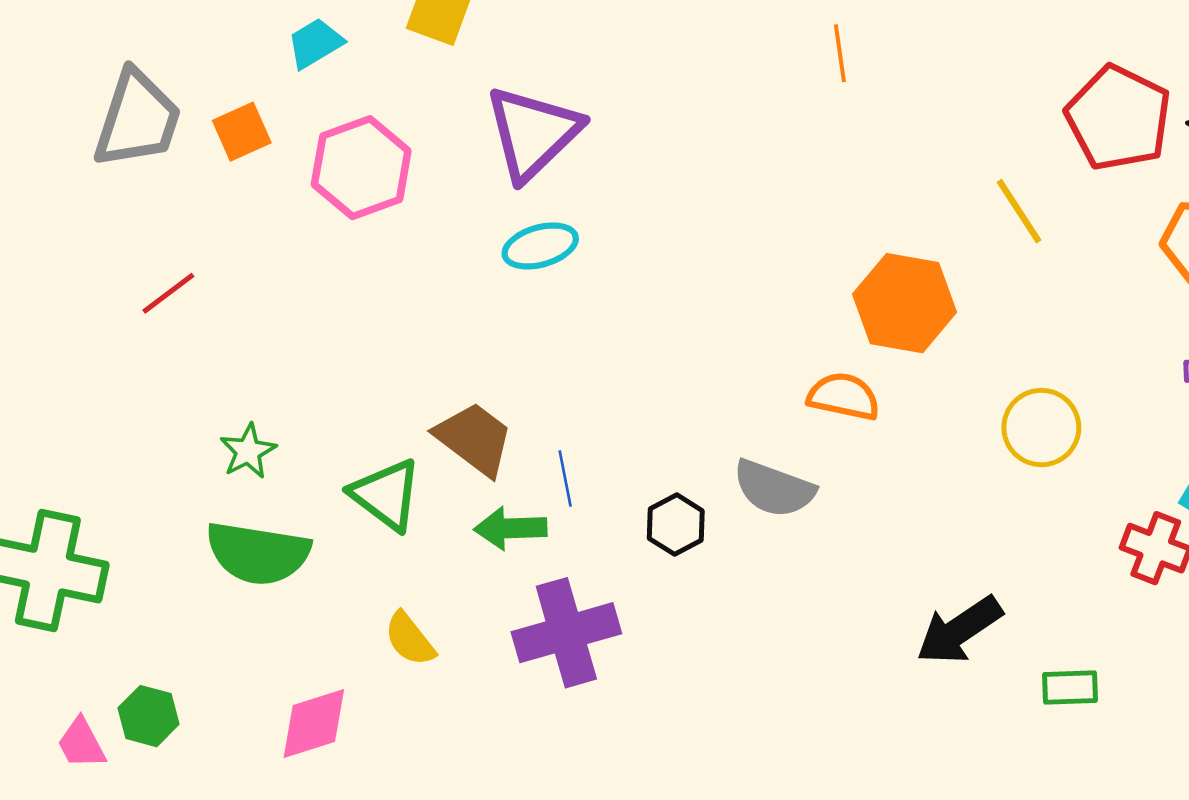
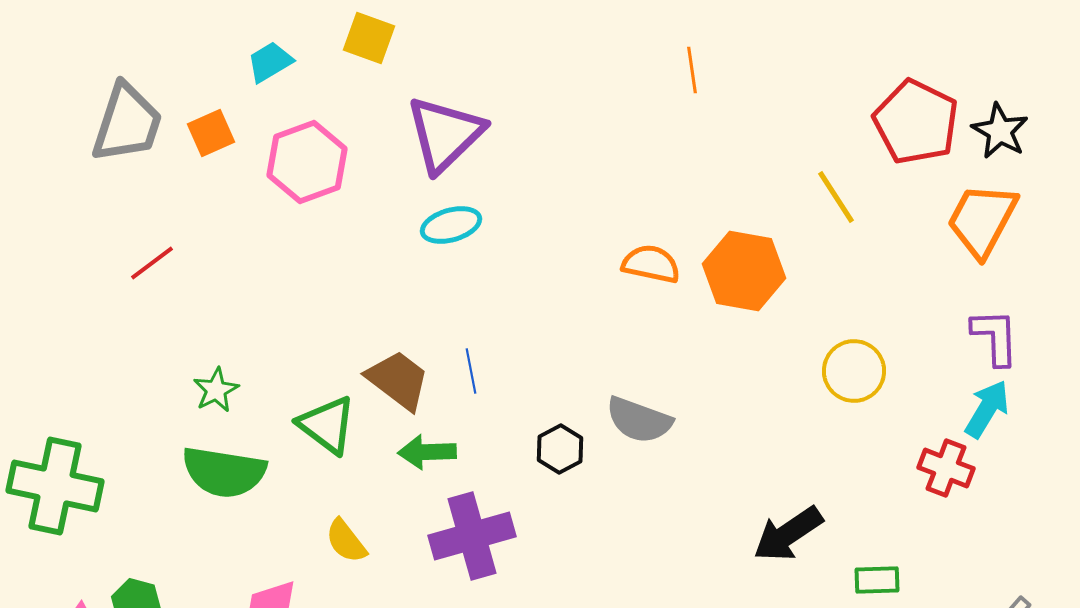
orange semicircle: (844, 396) -> (651, 264), moved
blue line: (565, 479) -> (471, 371), moved

